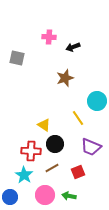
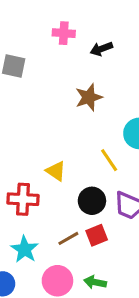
black circle: (55, 144) -> (92, 201), moved
red cross: (31, 151) -> (23, 199), moved
red square: (78, 172) -> (97, 235), moved

